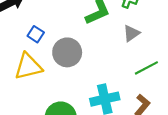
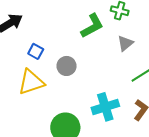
gray circle: (67, 52) -> (67, 66), size x0.7

